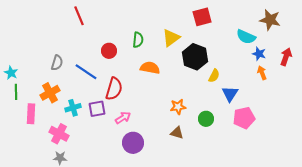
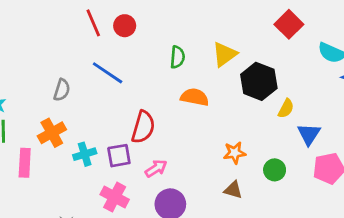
red square: (202, 17) -> (289, 24), moved, turned -30
red circle: (109, 51) -> (125, 26), moved
blue line: (86, 72) -> (108, 73), moved
pink cross: (59, 134) -> (115, 197), moved

